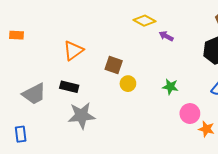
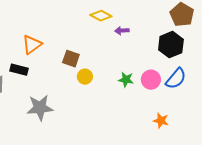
purple arrow: (166, 36) -> (122, 31), turned -32
black rectangle: (69, 87) -> (19, 70), moved
pink circle: (190, 114) -> (151, 80), moved

